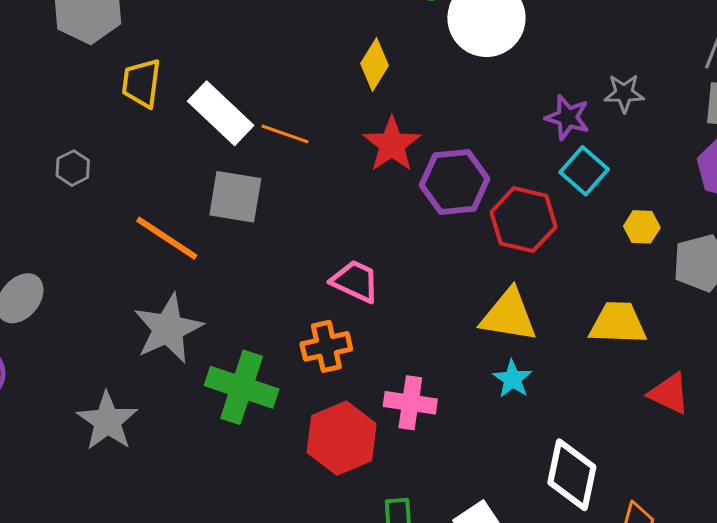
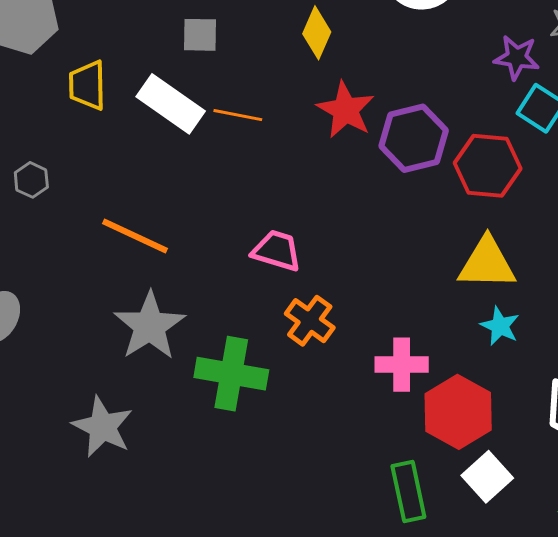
gray square: (235, 197) -> (200, 35), moved, size x0.7
pink trapezoid: (355, 281) -> (277, 251), moved
orange cross: (326, 346) -> (310, 321), turned -33
red hexagon: (342, 438) -> (458, 412), moved

